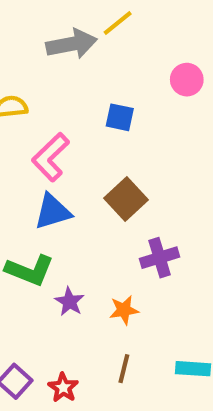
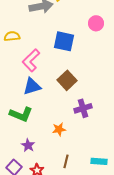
blue square: (120, 117) -> (64, 41), size x1.5
purple star: (69, 302) -> (28, 145), moved
orange star: (124, 310) -> (59, 129), moved

